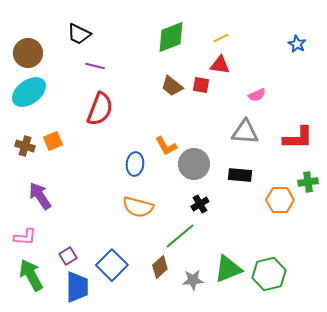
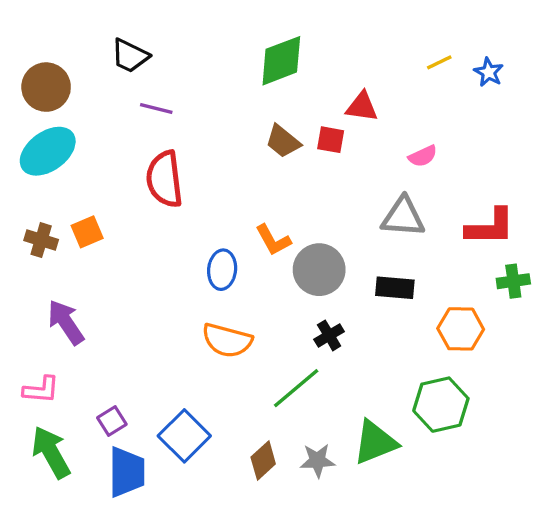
yellow line: (221, 38) -> (439, 62), moved
red semicircle: (100, 109) -> (165, 179), turned 152
green cross: (308, 182) -> (513, 281), moved
brown diamond: (160, 267) -> (263, 461), moved
green hexagon: (269, 274) -> (441, 405), moved

